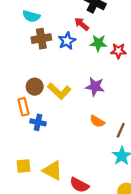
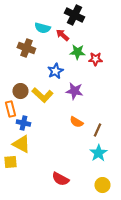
cyan semicircle: (31, 16) -> (42, 28), moved
brown cross: (41, 39) -> (26, 48), turned 30
blue star: (67, 41) -> (55, 71), moved
yellow triangle: (53, 170) -> (21, 144), moved

